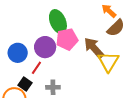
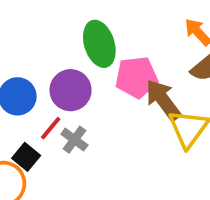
pink pentagon: (67, 39) -> (136, 77), moved
gray cross: (53, 87) -> (74, 140), moved, turned 32

